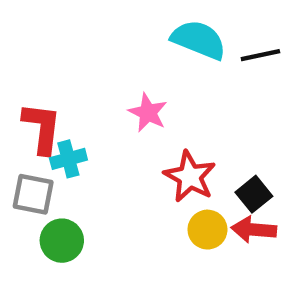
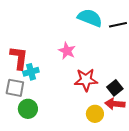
red star: (190, 177) -> (86, 80), turned -30
yellow circle: (207, 230) -> (95, 114), moved

